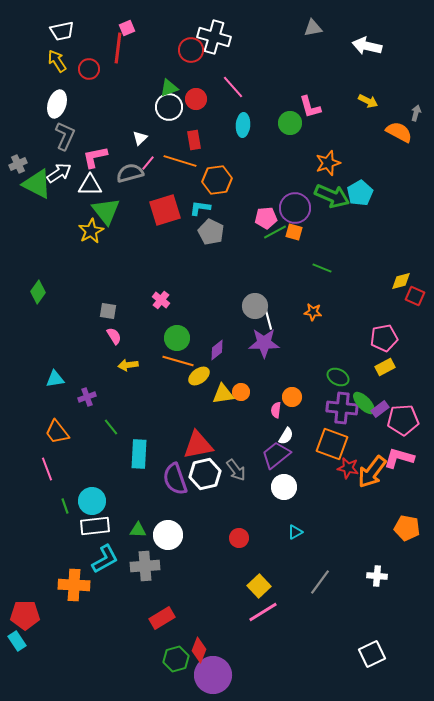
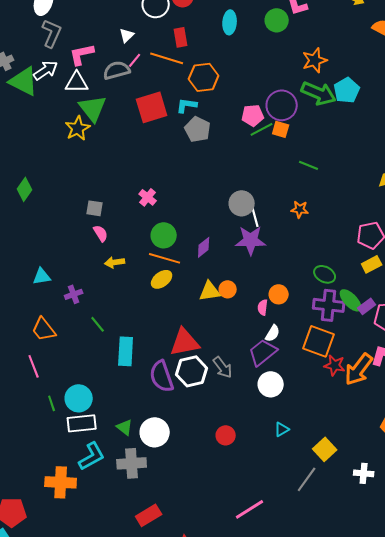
yellow ellipse: (199, 376) -> (162, 279), moved
green triangle: (138, 530) -> (125, 427), turned 36
yellow square: (259, 586) -> (325, 449), moved

